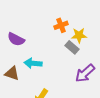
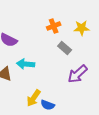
yellow star: (79, 35) -> (82, 28), moved

